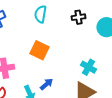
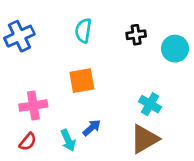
orange square: (39, 50) -> (82, 81), turned -36

